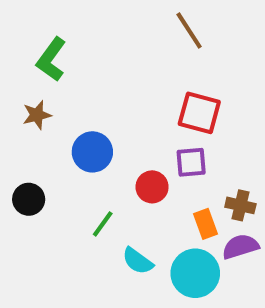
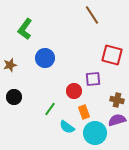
red square: (199, 113) -> (112, 55), moved
brown star: (37, 115) -> (10, 65), moved
blue circle: (92, 152) -> (45, 58), moved
orange rectangle: (206, 224) -> (84, 112), moved

